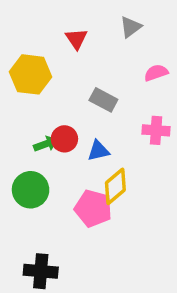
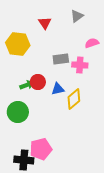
gray rectangle: (103, 100) -> (61, 59), turned -35
pink cross: (156, 130) -> (80, 65), moved
yellow diamond: (115, 186) -> (74, 99), moved
pink pentagon: (93, 208) -> (41, 149), moved, turned -30

